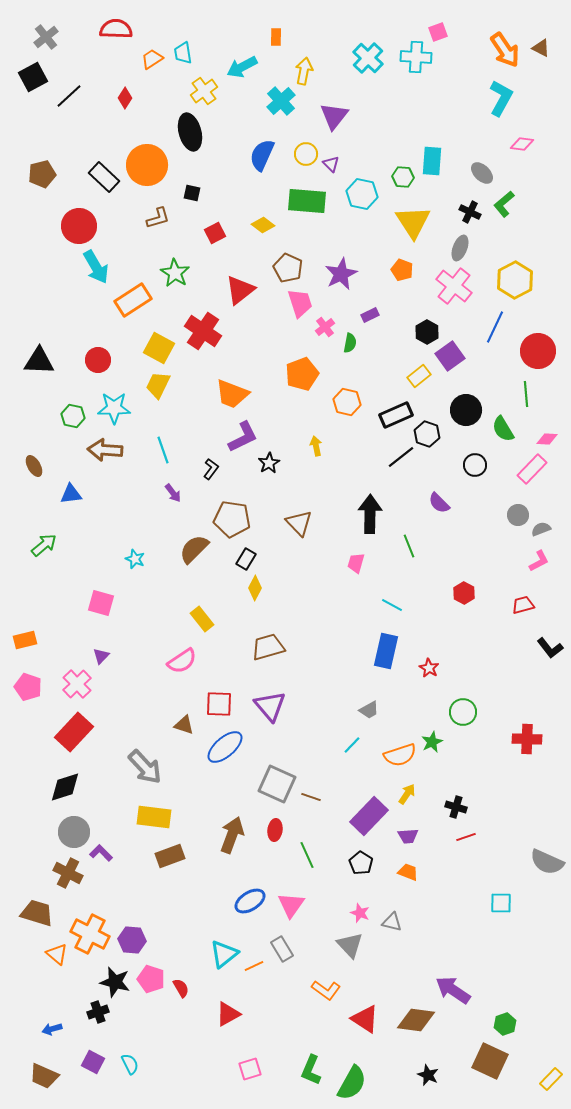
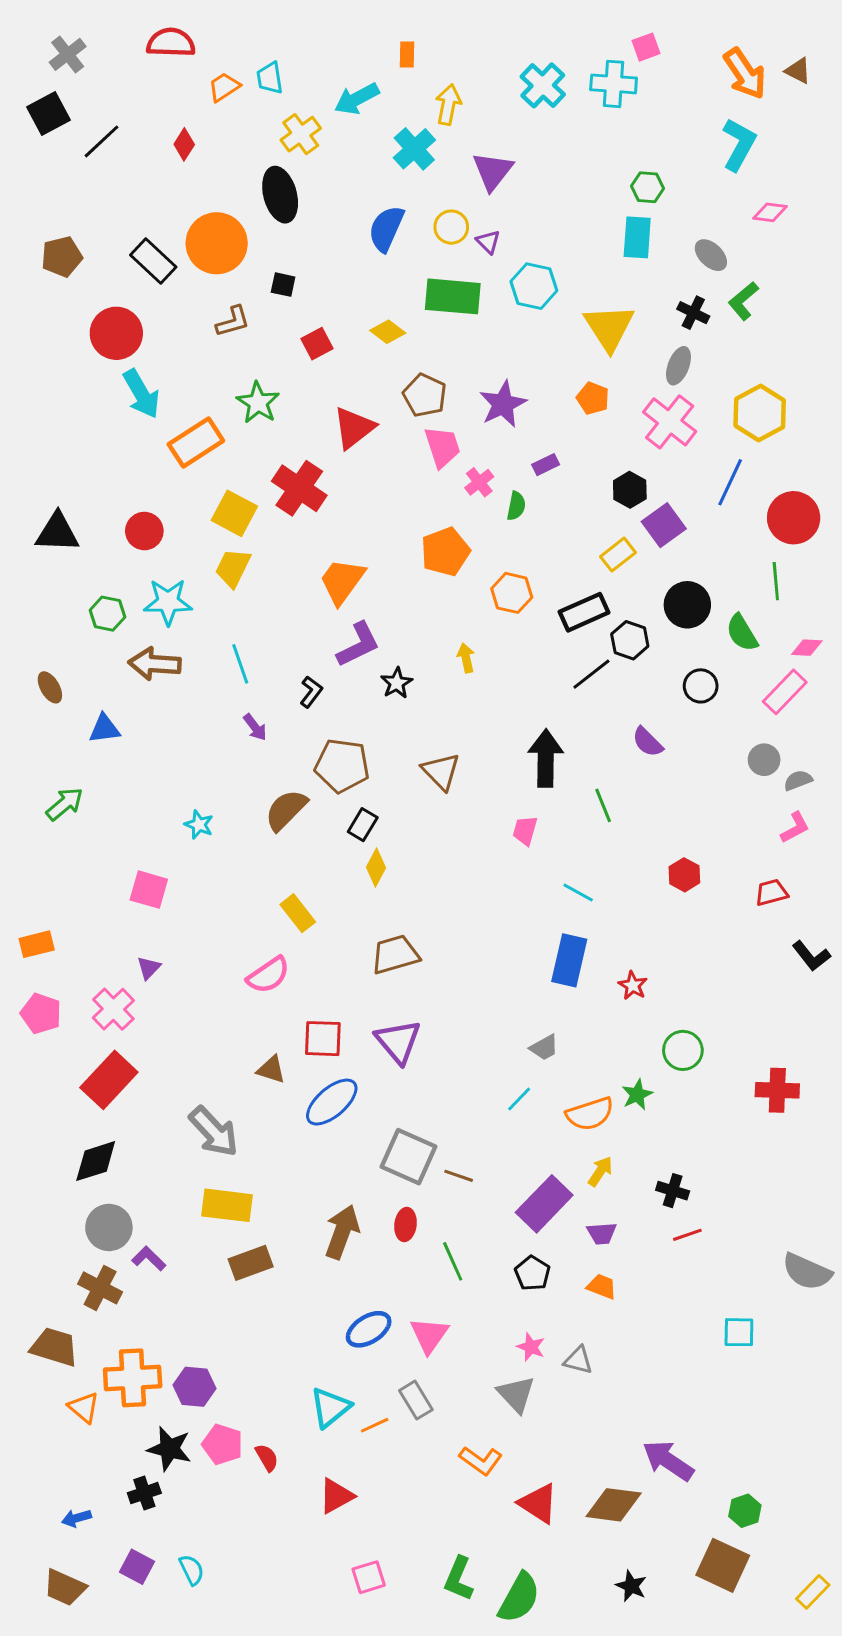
green hexagon: (403, 177) -> (647, 187), moved
orange trapezoid: (232, 394) -> (342, 581), turned 105
orange cross: (90, 934) -> (133, 1378), turned -30

